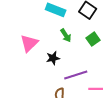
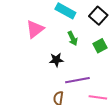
pink triangle: (29, 43) -> (35, 29), moved

